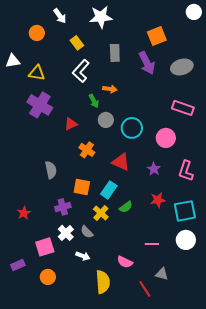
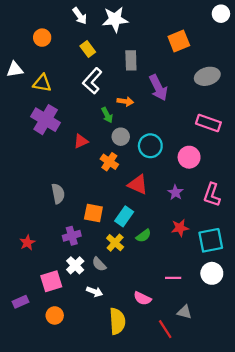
white arrow: (60, 16) -> (80, 16), moved
purple arrow: (147, 63) -> (158, 88), moved
orange cross: (87, 150) -> (109, 162), moved

